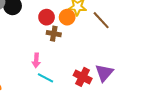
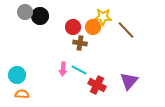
red cross: (83, 77) -> (97, 85), moved
cyan line: (45, 78) -> (79, 70), moved

